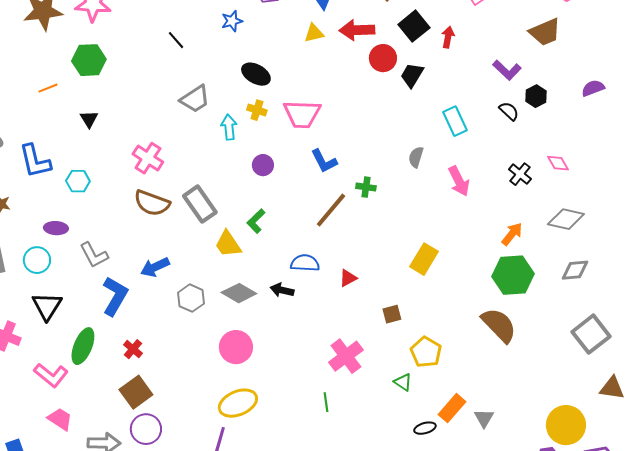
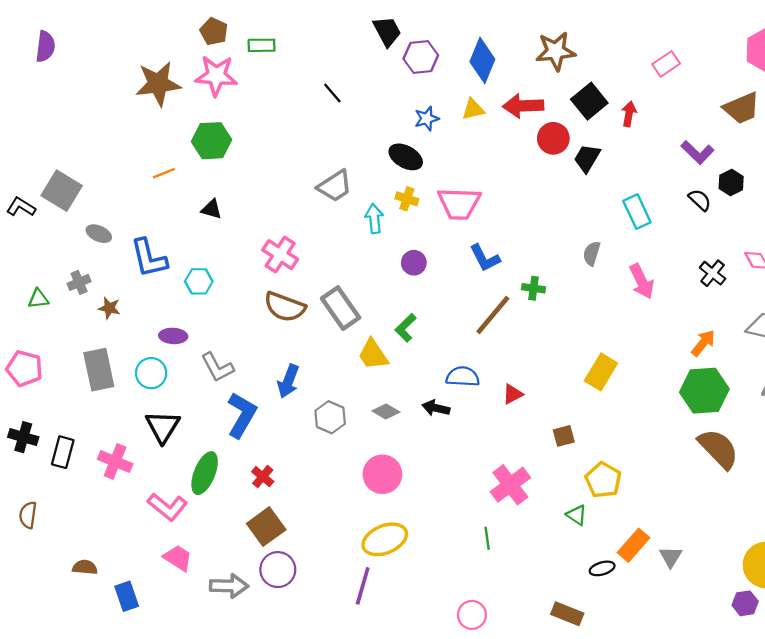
blue star: (232, 21) -> (427, 119), moved
black line: (176, 40) -> (332, 93), moved
black triangle: (89, 119) -> (212, 209), turned -42
blue arrow: (155, 267) -> (288, 381), turned -44
gray diamond: (239, 293) -> (386, 411), size x0.7
brown semicircle: (499, 325) -> (718, 449), moved

